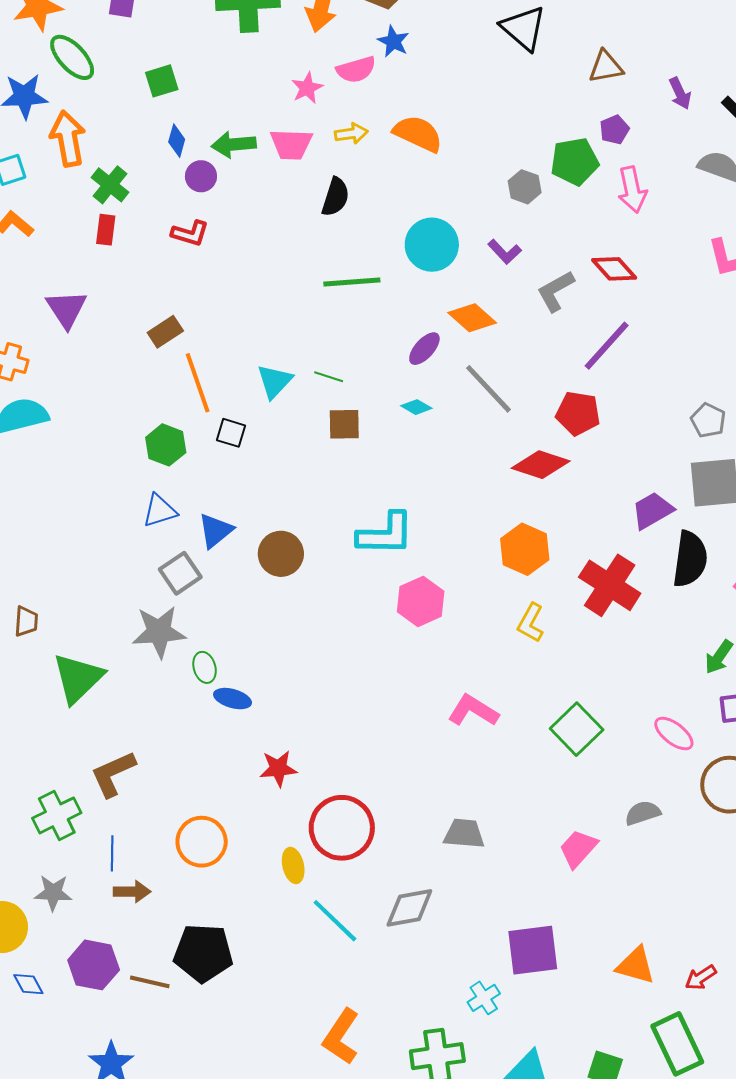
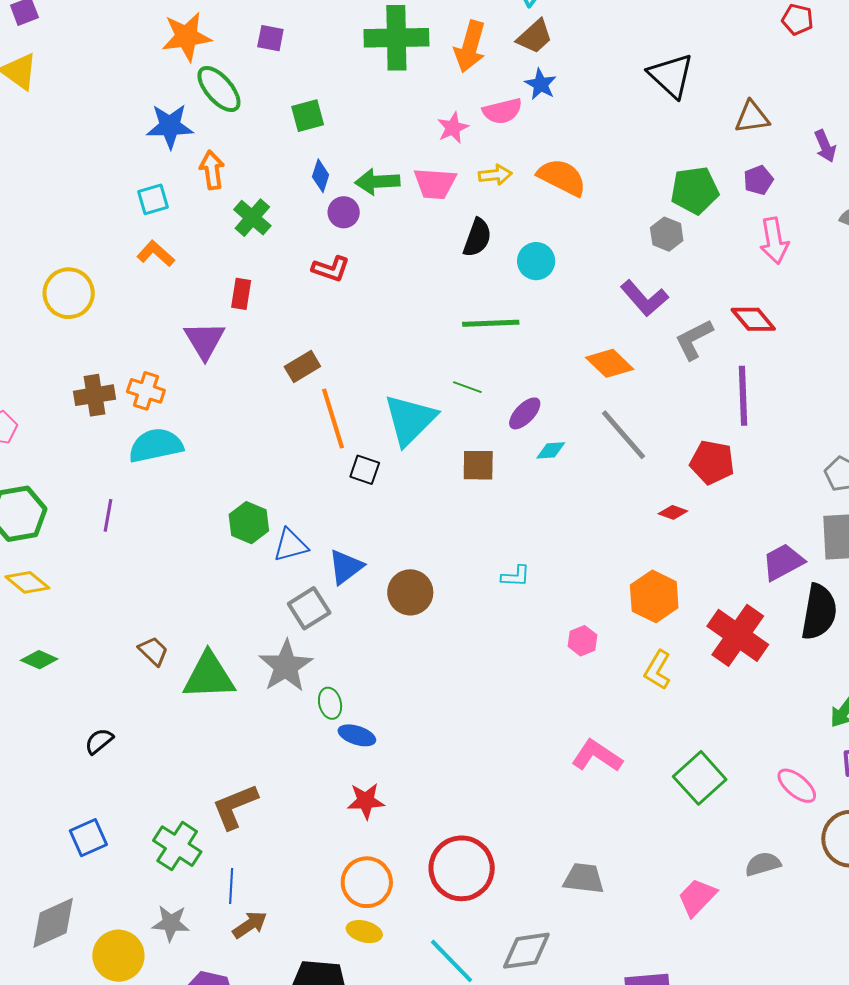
orange arrow: (68, 139) -> (212, 170), size x0.7
green pentagon: (575, 161) -> (695, 190), moved
red rectangle: (106, 230) -> (241, 294), moved
cyan circle: (432, 245) -> (536, 261), moved, size x0.7
purple L-shape: (505, 252) -> (644, 298), size x1.4
purple line: (607, 346) -> (743, 396), turned -46
purple ellipse: (424, 349) -> (525, 413), moved
green line: (329, 377) -> (467, 387), moved
cyan triangle: (275, 381) -> (410, 420), size x1.5
cyan diamond: (416, 407) -> (551, 450), turned -36
green hexagon: (166, 445) -> (249, 523), moved
red diamond: (541, 465) -> (673, 512), size x0.5
cyan L-shape: (386, 534) -> (516, 576), size x0.5
pink hexagon: (421, 601) -> (583, 641), moved, size x0.6
brown trapezoid: (26, 621) -> (153, 651), turned -52
gray star: (159, 632) -> (286, 666), turned -30
green triangle: (78, 678) -> (209, 676), moved, turned 40
red star: (278, 768) -> (366, 801), moved
green cross: (57, 815) -> (177, 846), turned -33
orange circle: (202, 842) -> (367, 882), moved
yellow ellipse: (293, 865) -> (364, 932), moved, turned -64
brown arrow: (132, 892) -> (250, 925), turned -36

